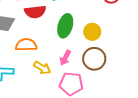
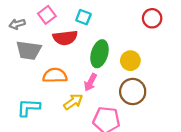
pink arrow: (65, 58) -> (90, 82), moved
yellow arrow: (42, 68) -> (73, 102), turned -66

